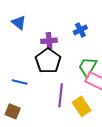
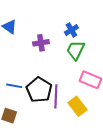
black pentagon: (48, 61) -> (39, 90), moved
green trapezoid: (88, 67) -> (76, 50), moved

